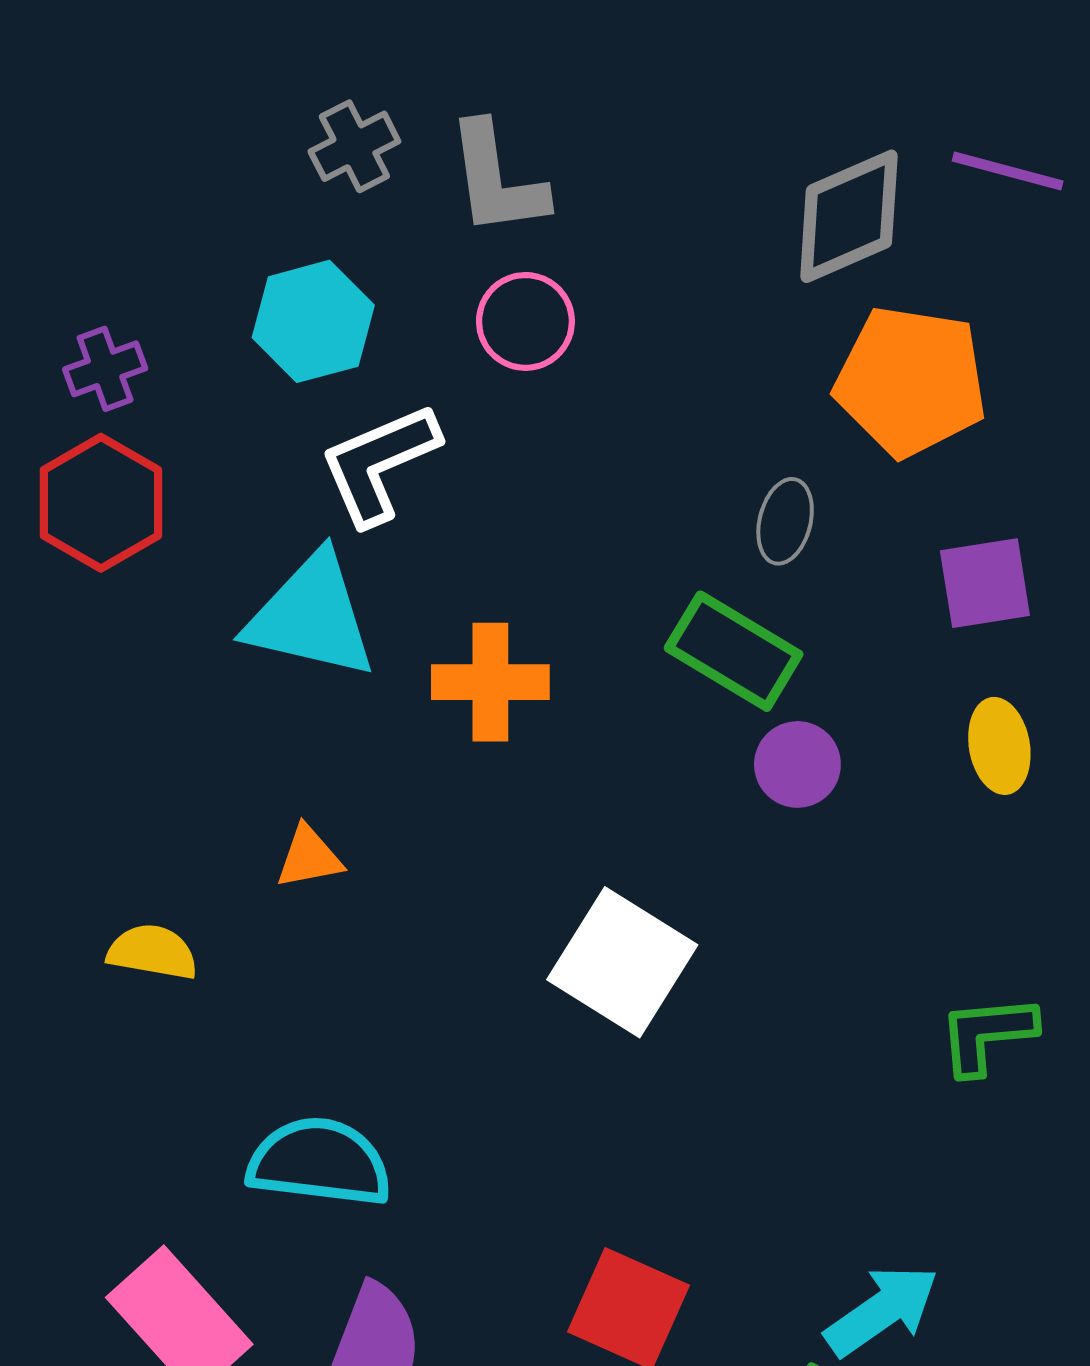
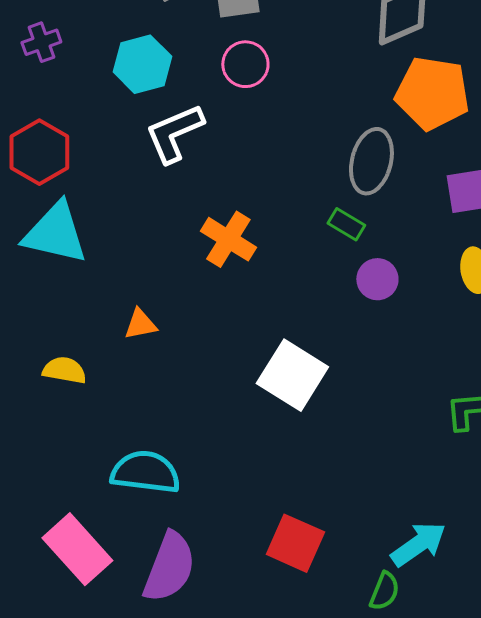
purple cross: (105, 369) -> (41, 42), moved
gray ellipse: (785, 521) -> (371, 161), size x1.6
cyan triangle: (311, 616) -> (55, 233), moved
green rectangle: (734, 651) -> (346, 224), size x0.6
orange cross: (490, 682) -> (228, 239), turned 32

